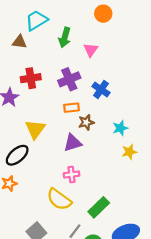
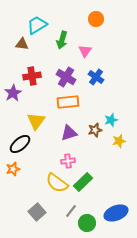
purple cross: (69, 79) -> (66, 77), turned -36
blue cross: (101, 89) -> (96, 77), moved
orange rectangle: (72, 108) -> (68, 102), size x1.5
brown star: (86, 122) -> (95, 130), moved
green rectangle: (99, 207) -> (83, 182), moved

